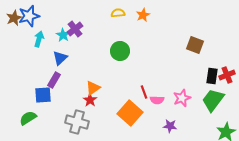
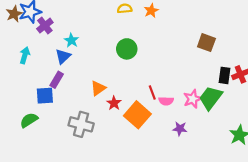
purple cross: (75, 29) -> (45, 26), moved
cyan star: (63, 35) -> (71, 40), moved
cyan arrow: (39, 39) -> (25, 55), moved
red star: (90, 100) -> (114, 103), moved
green trapezoid: (213, 100) -> (211, 98), moved

